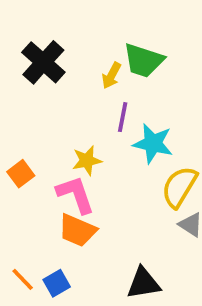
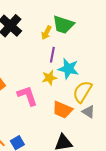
yellow star: (87, 160) -> (49, 78), moved
orange trapezoid: (77, 230) -> (62, 110), moved

